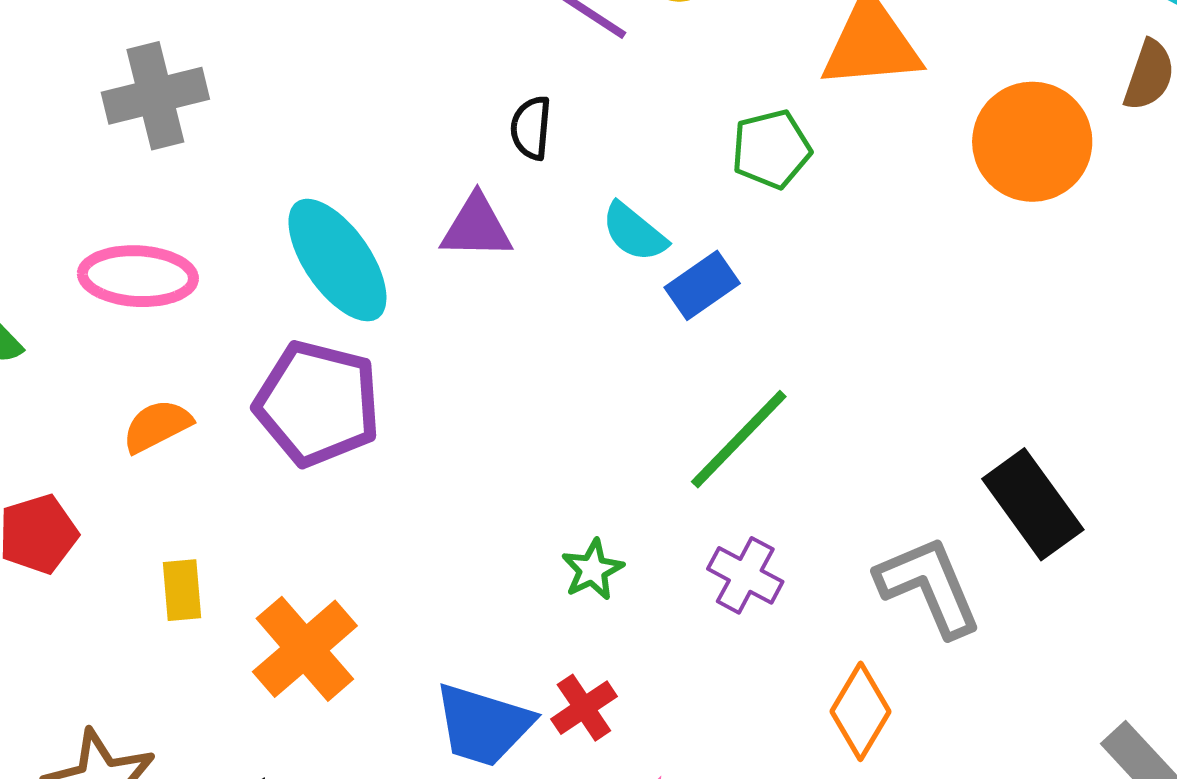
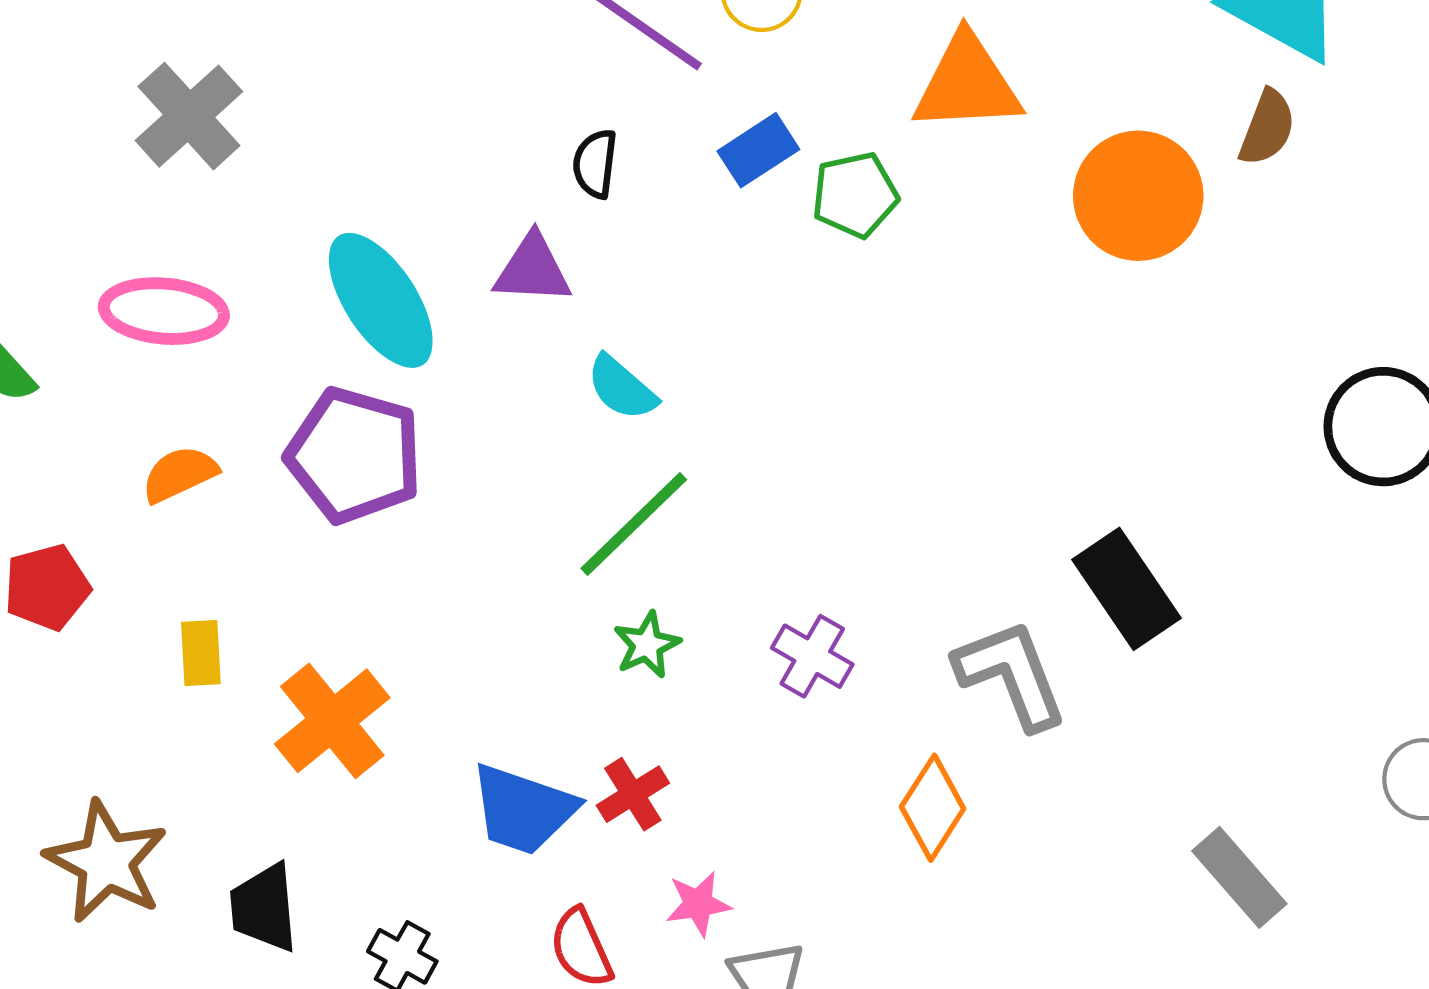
gray cross: (155, 96) -> (189, 116), turned -30
cyan semicircle: (634, 232) -> (622, 388), moved
blue rectangle: (702, 285) -> (758, 150), moved
green line: (739, 439) -> (634, 524), moved

